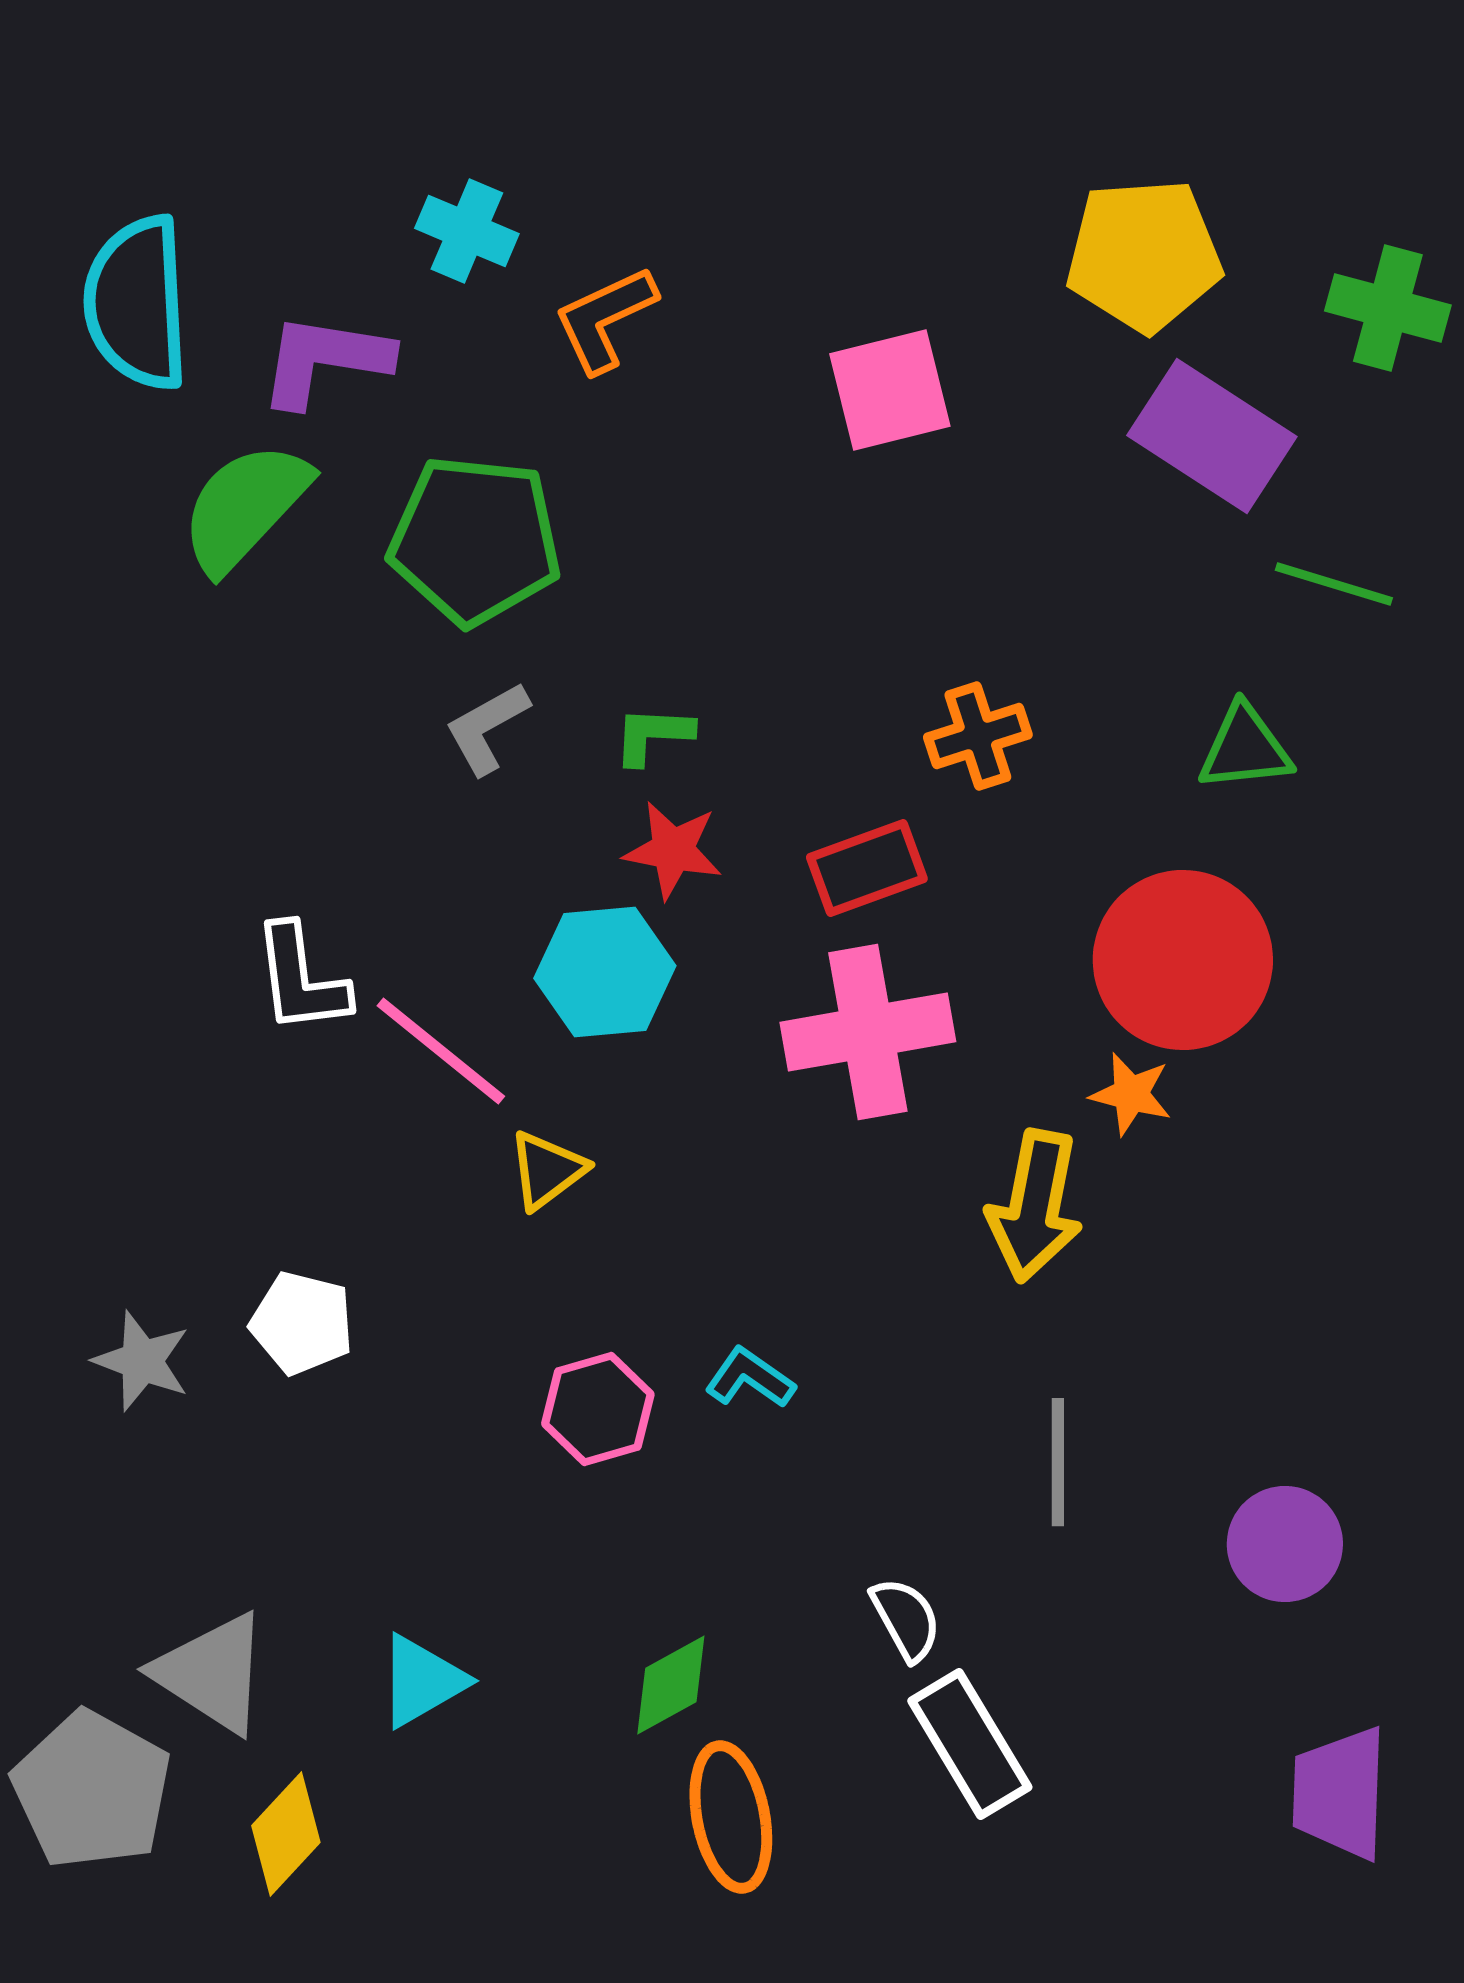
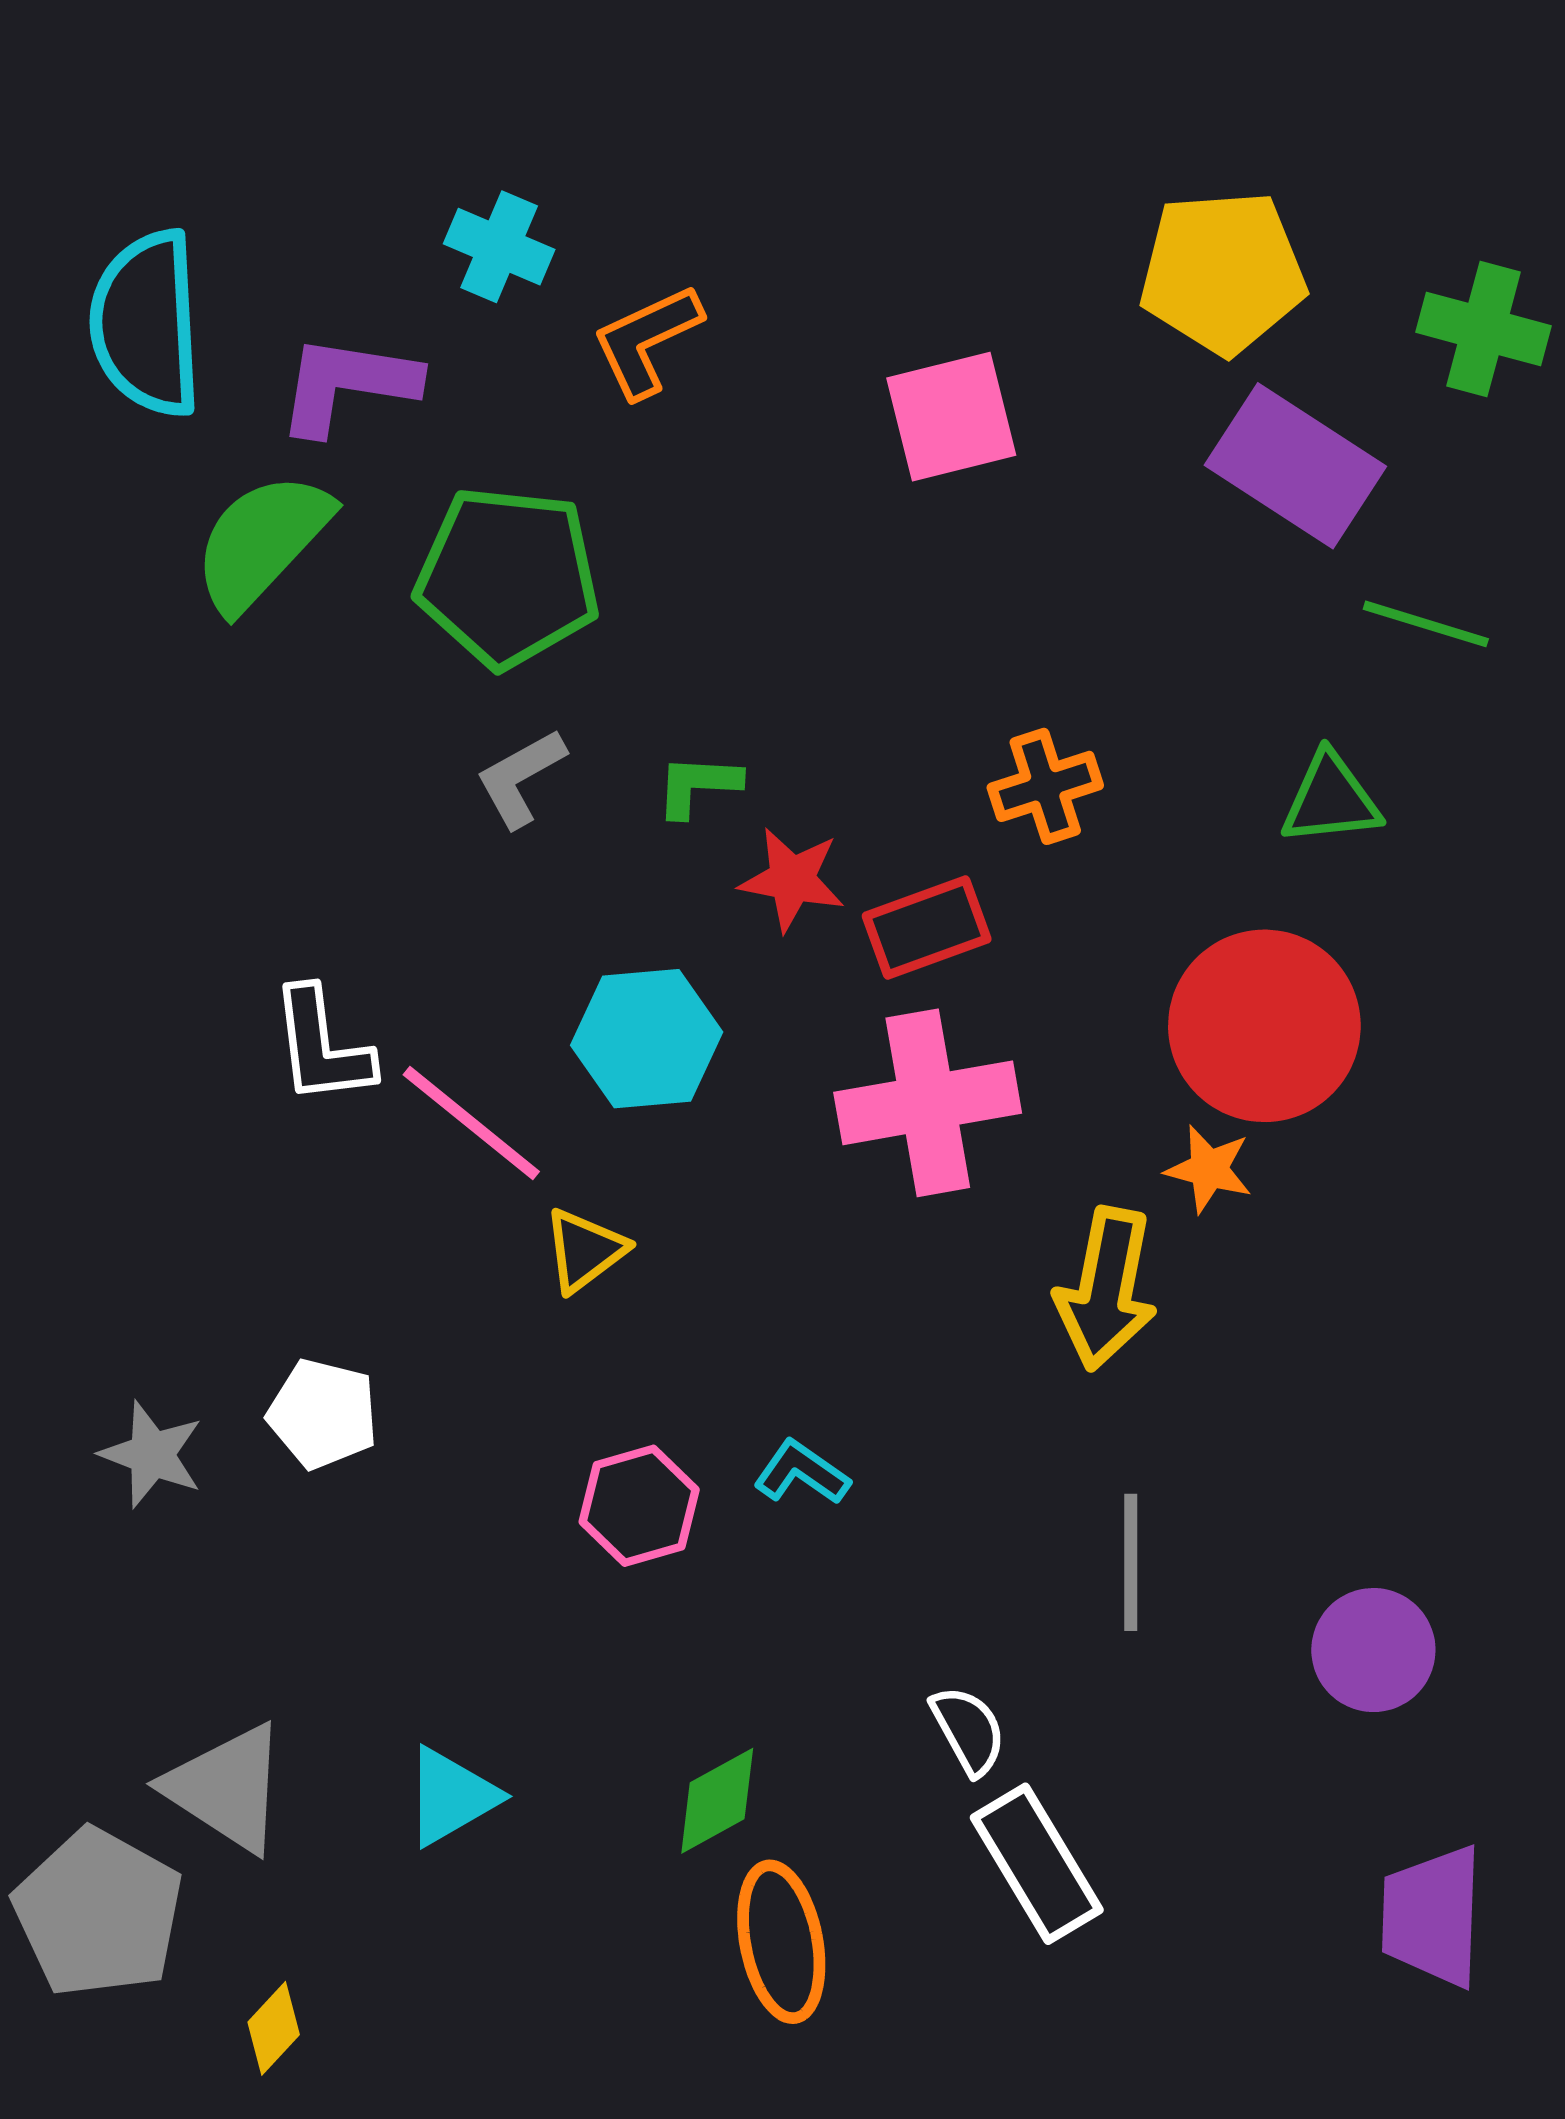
red star: (673, 850) -> (792, 879), moved
yellow diamond: (286, 1834) -> (274, 2028), moved, size x0.7

